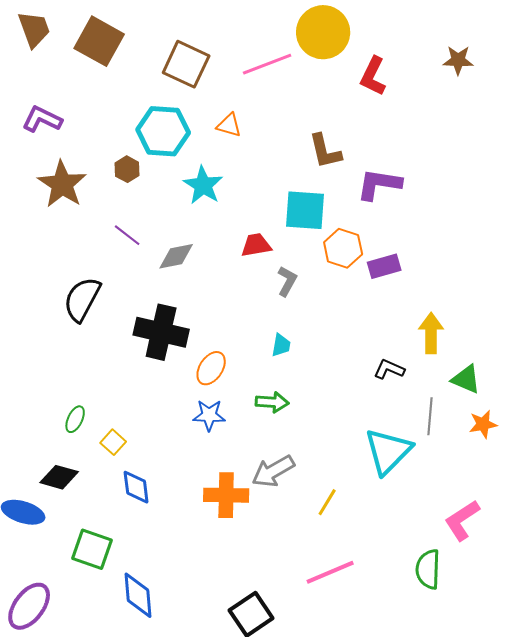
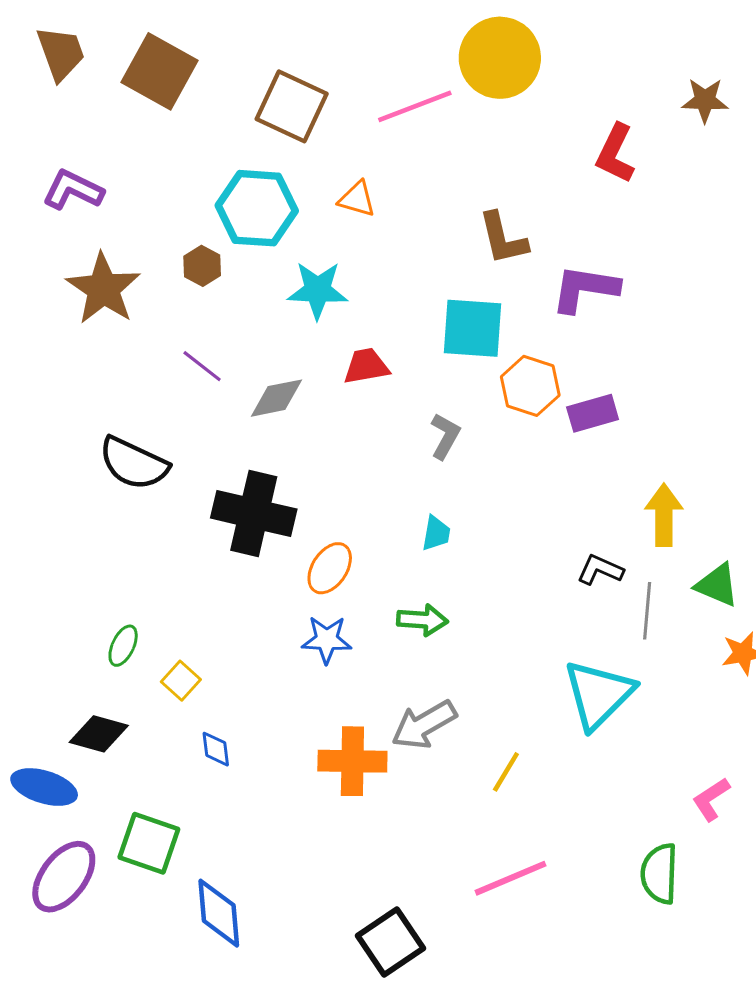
red L-shape: (373, 76) -> (615, 153), moved
cyan star: (203, 185) -> (318, 290), turned -30
red trapezoid: (256, 245) -> (366, 366), moved
black semicircle: (82, 299) -> (134, 463), turned -93
gray line: (430, 416) -> (647, 611), moved
blue diamond: (136, 487) -> (216, 749), size x0.7
pink L-shape: (462, 520) -> (711, 799), size x0.7
purple ellipse: (29, 606) -> (64, 877), moved

